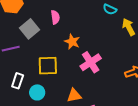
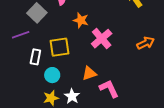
white rectangle: (18, 81) -> (35, 57), moved

